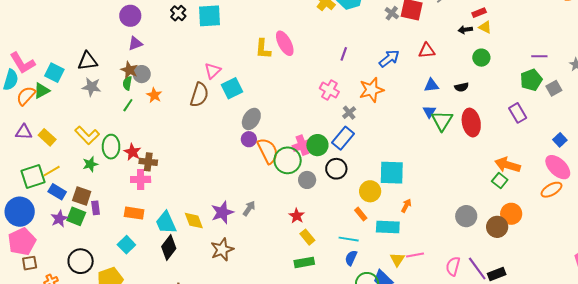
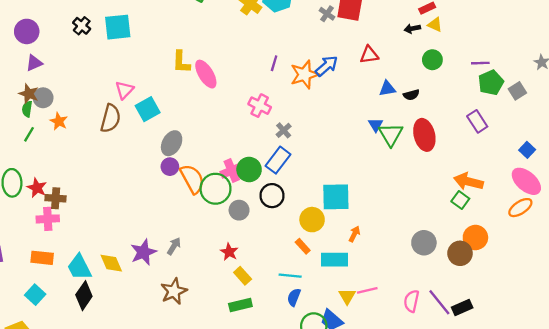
pink ellipse: (285, 43) -> (206, 74), moved
purple line: (539, 56) -> (480, 63), moved
blue triangle: (431, 85) -> (387, 89), moved
orange star: (371, 90) -> (304, 75), moved
brown star: (222, 250) -> (174, 291), moved

